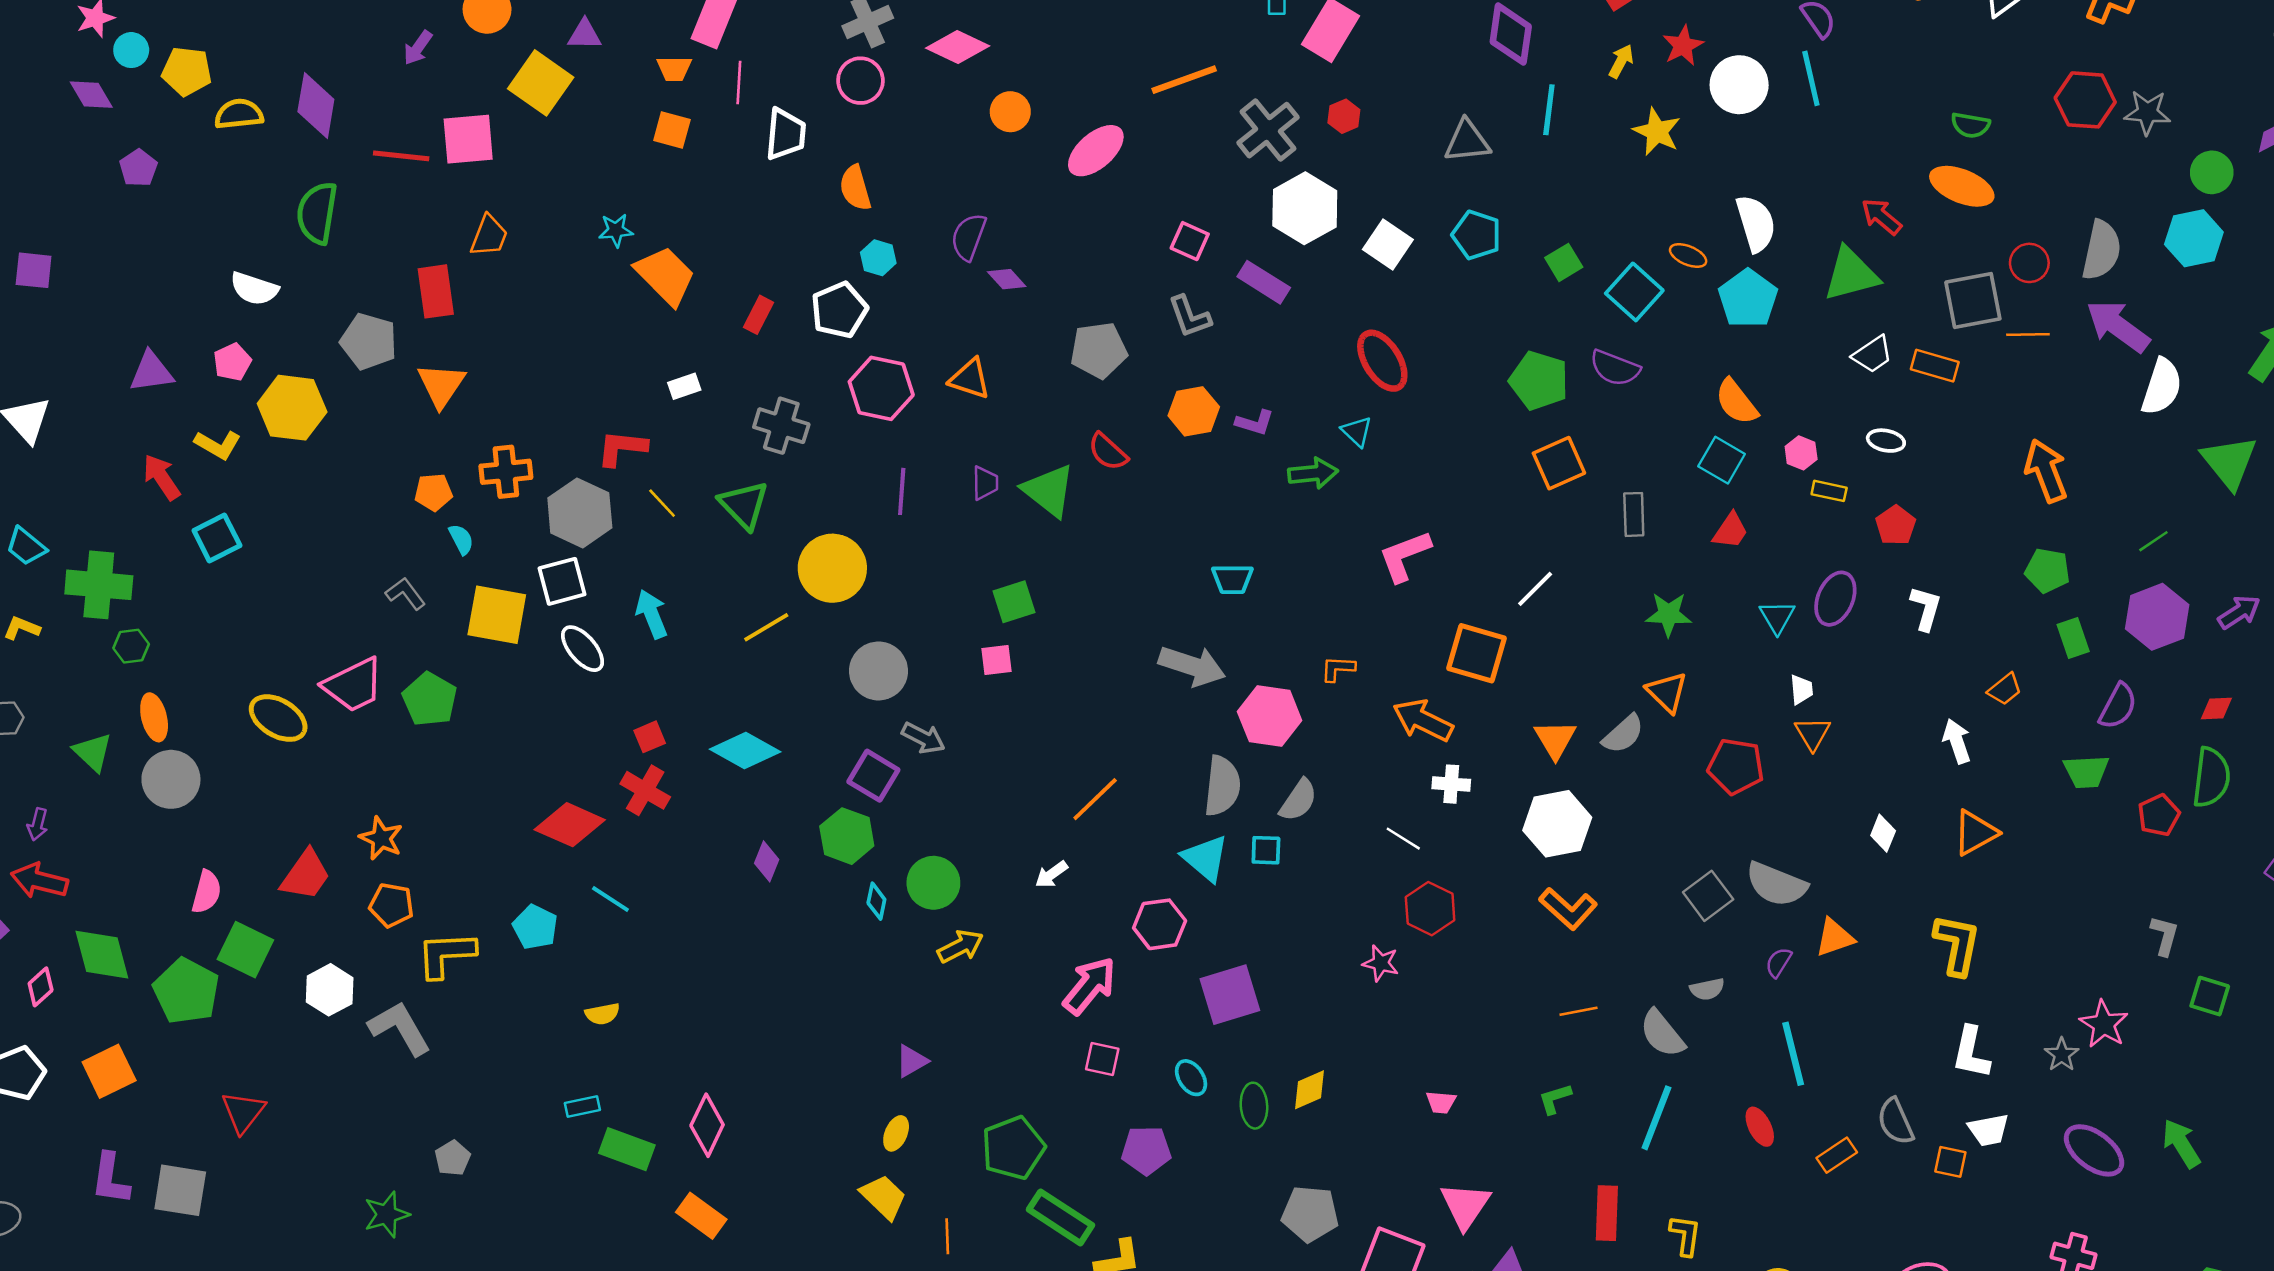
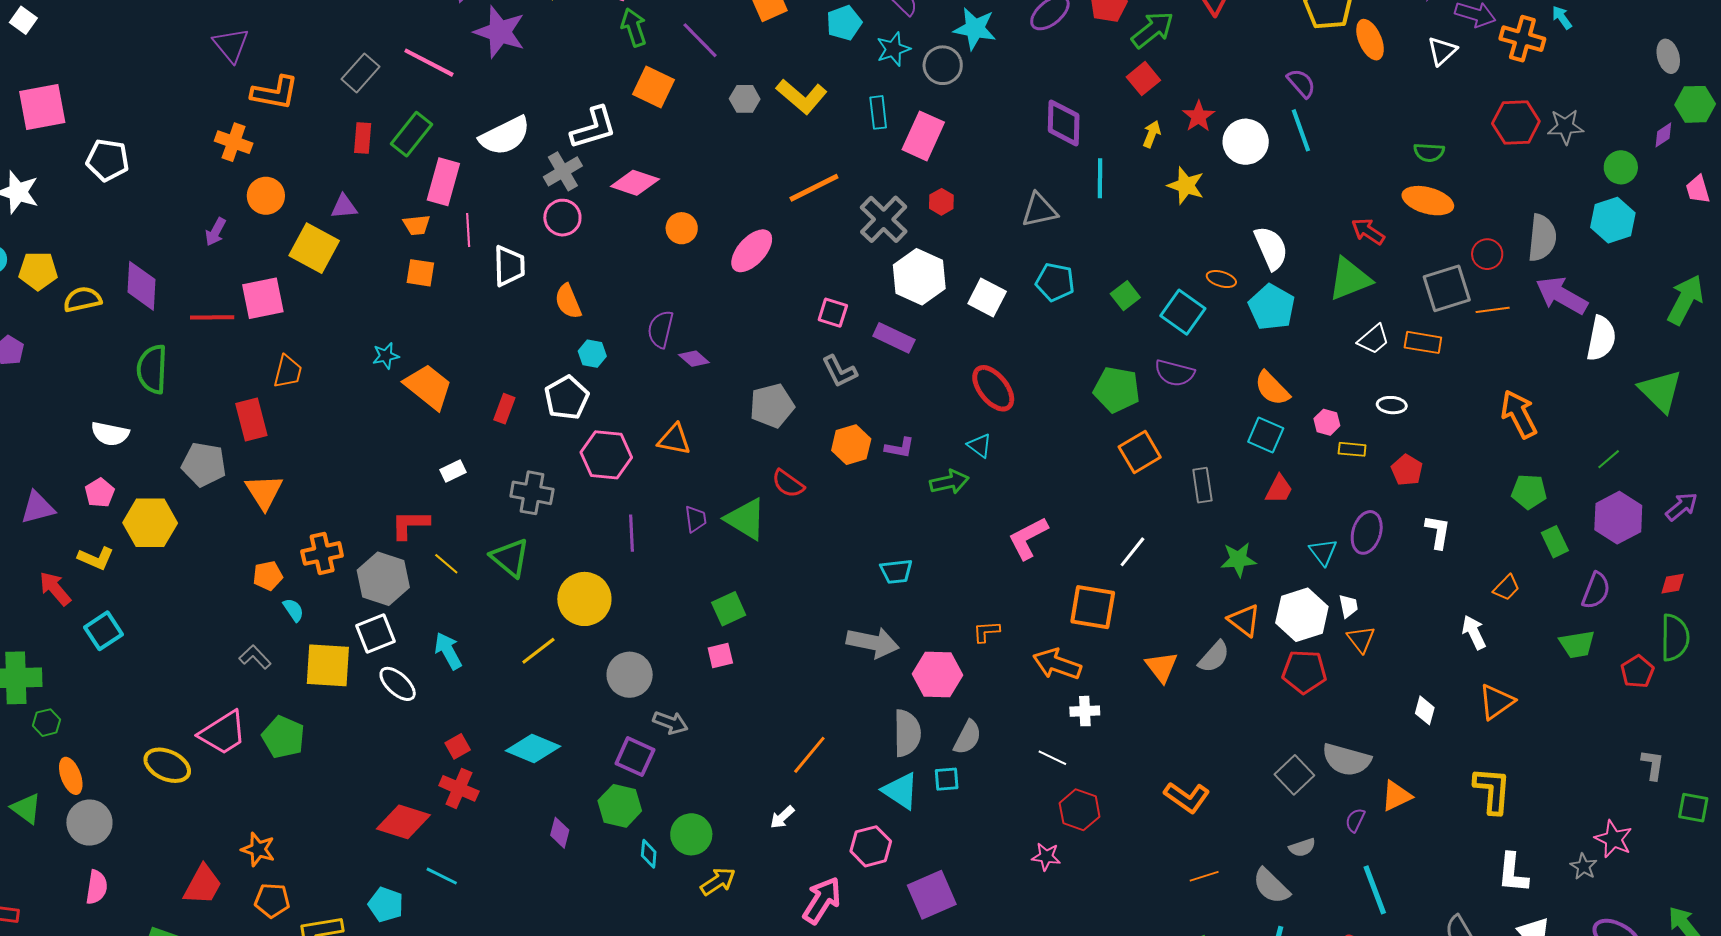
white hexagon: (1557, 824) -> (1302, 615), moved
pink semicircle: (207, 892) -> (97, 887), moved

